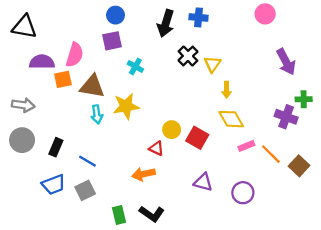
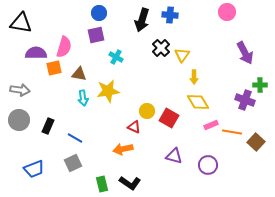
brown triangle: (92, 86) -> (79, 74), size x0.7
orange line: (271, 154) -> (232, 132), turned -36
blue trapezoid: (54, 185) -> (34, 169), moved

